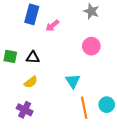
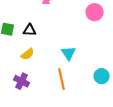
pink circle: (91, 46) -> (95, 12), moved
orange line: (84, 108) -> (62, 79), moved

